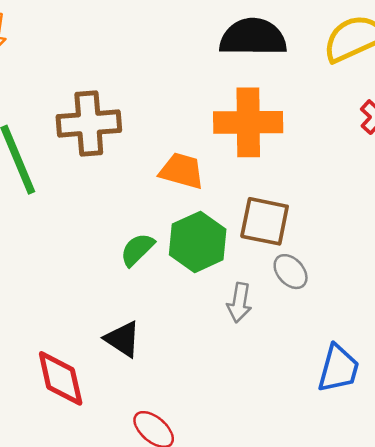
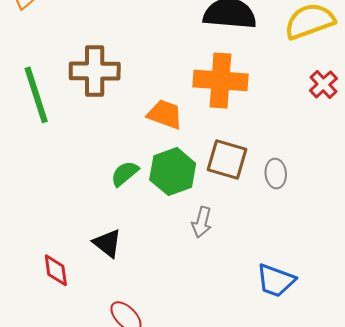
gray ellipse: (291, 272) -> (276, 174), moved, turned 32
blue trapezoid: (338, 369) -> (276, 281), turned 90
red diamond: (61, 378) -> (56, 270), size x0.7

